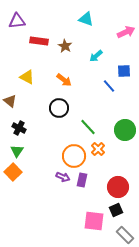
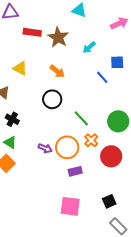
brown star: (65, 46) -> (58, 37), size x1.5
green triangle: (17, 151) -> (10, 142), turned -32
purple arrow: (63, 177) -> (45, 148), moved
purple rectangle: (82, 180) -> (75, 171), turned 64
red circle: (118, 187) -> (111, 156), moved
pink square: (94, 221) -> (70, 206), moved

